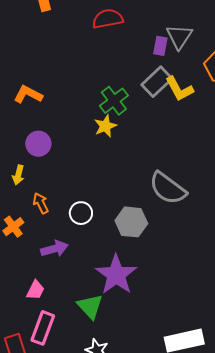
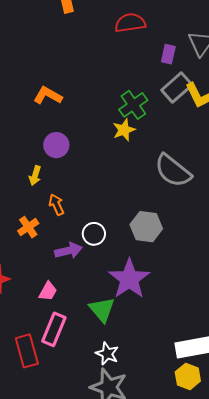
purple rectangle: (160, 46) -> (168, 54), moved
gray semicircle: (168, 188) -> (173, 171), moved
white circle: (81, 213) -> (94, 234), moved

